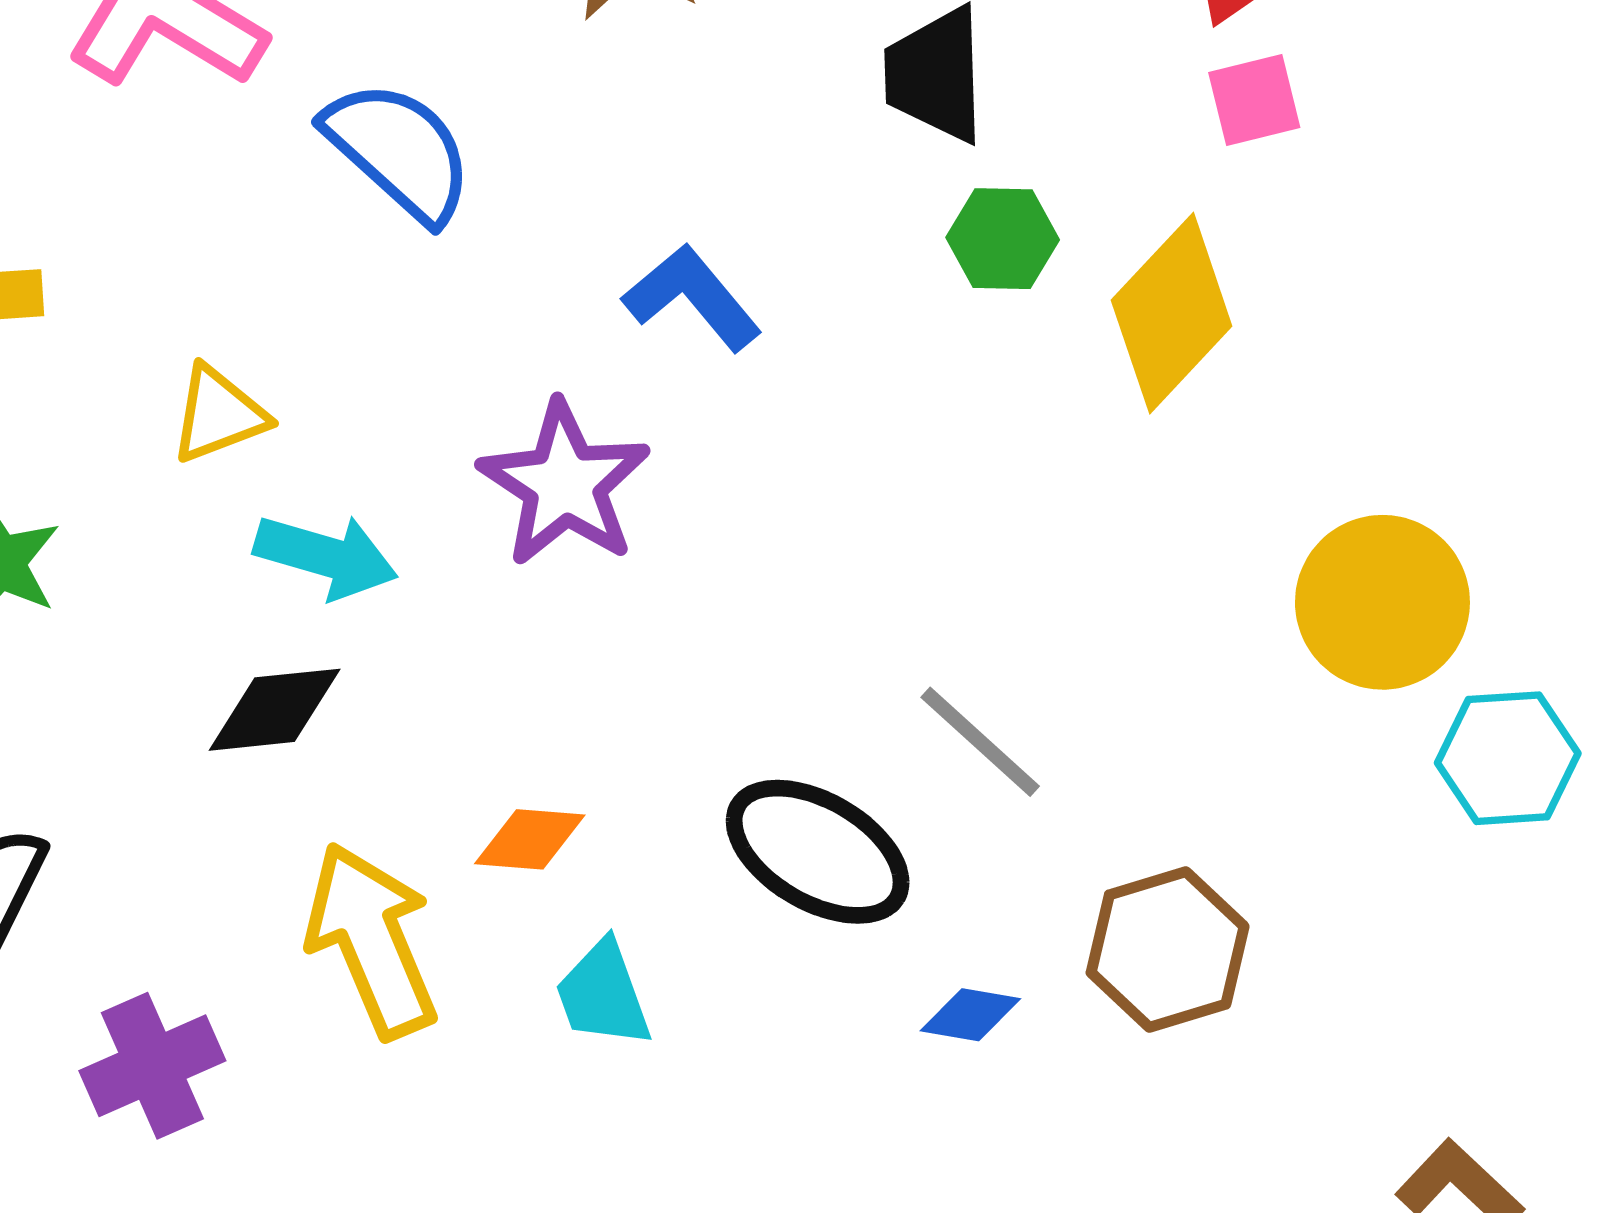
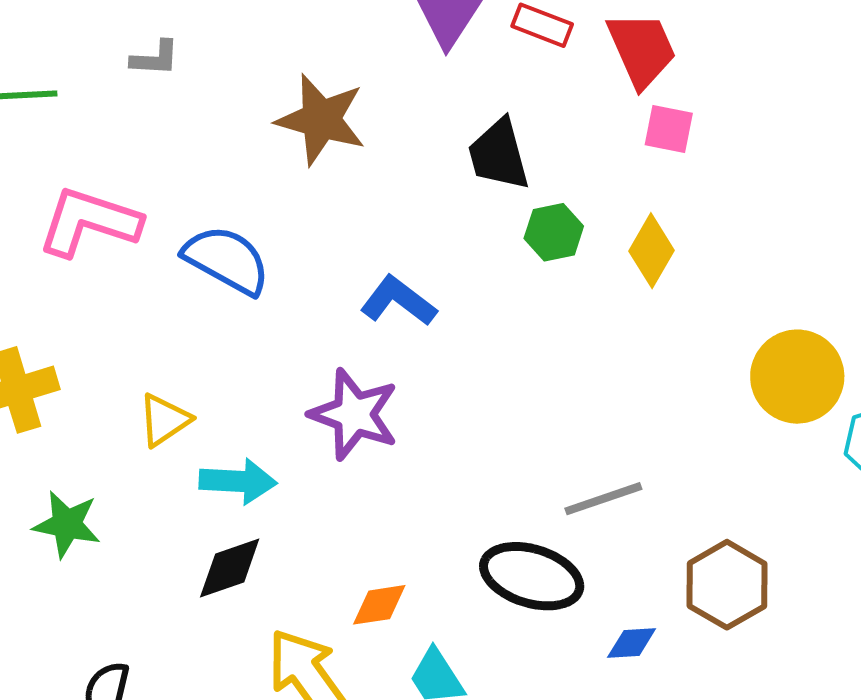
pink square: (1254, 100) -> (669, 129), turned 38
yellow diamond: (1172, 313) -> (651, 251), size x0.7
gray line: (980, 742) -> (603, 499), turned -48

